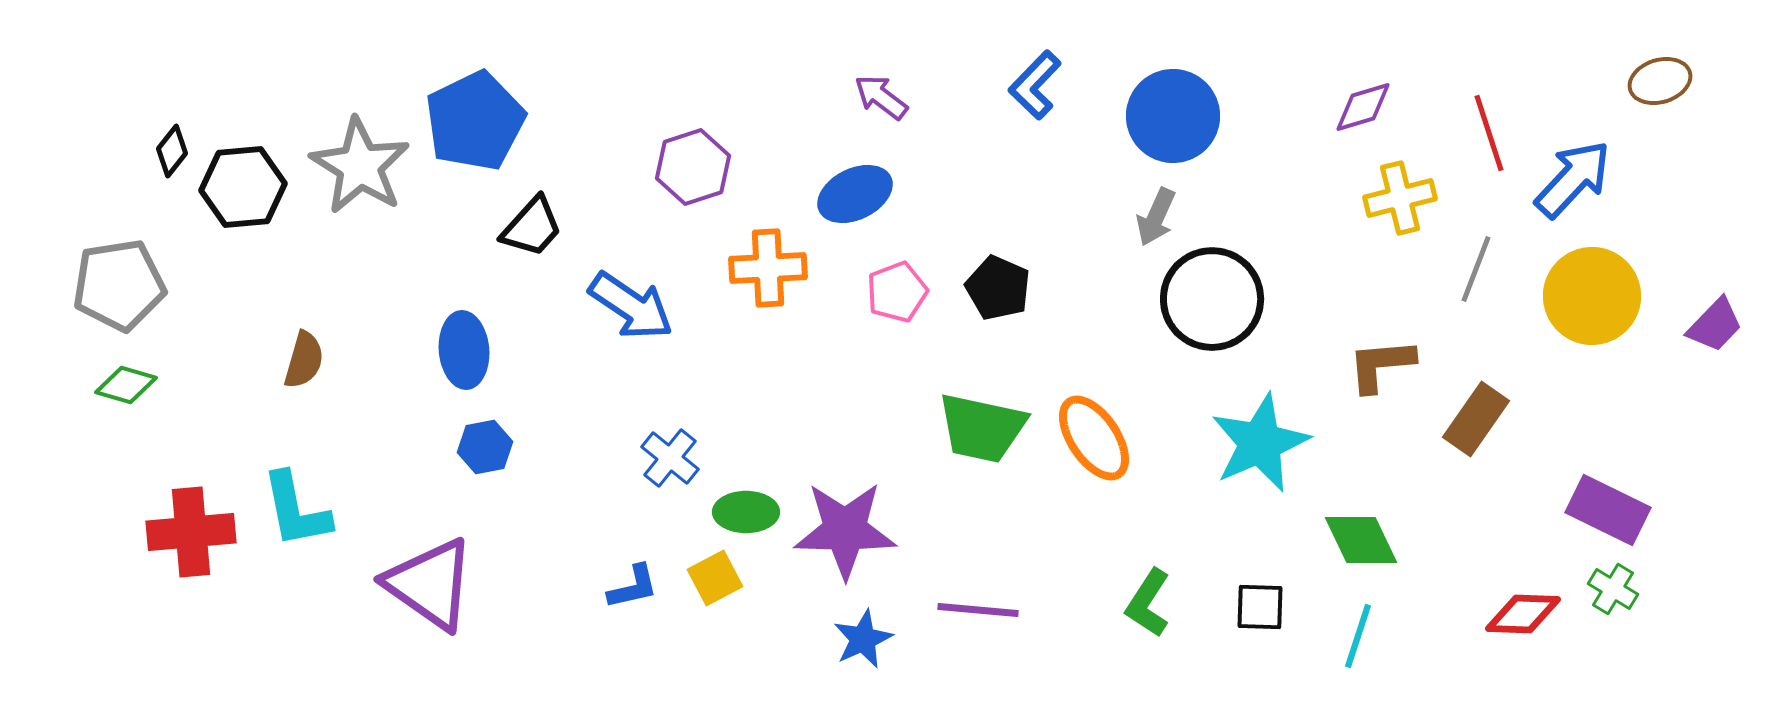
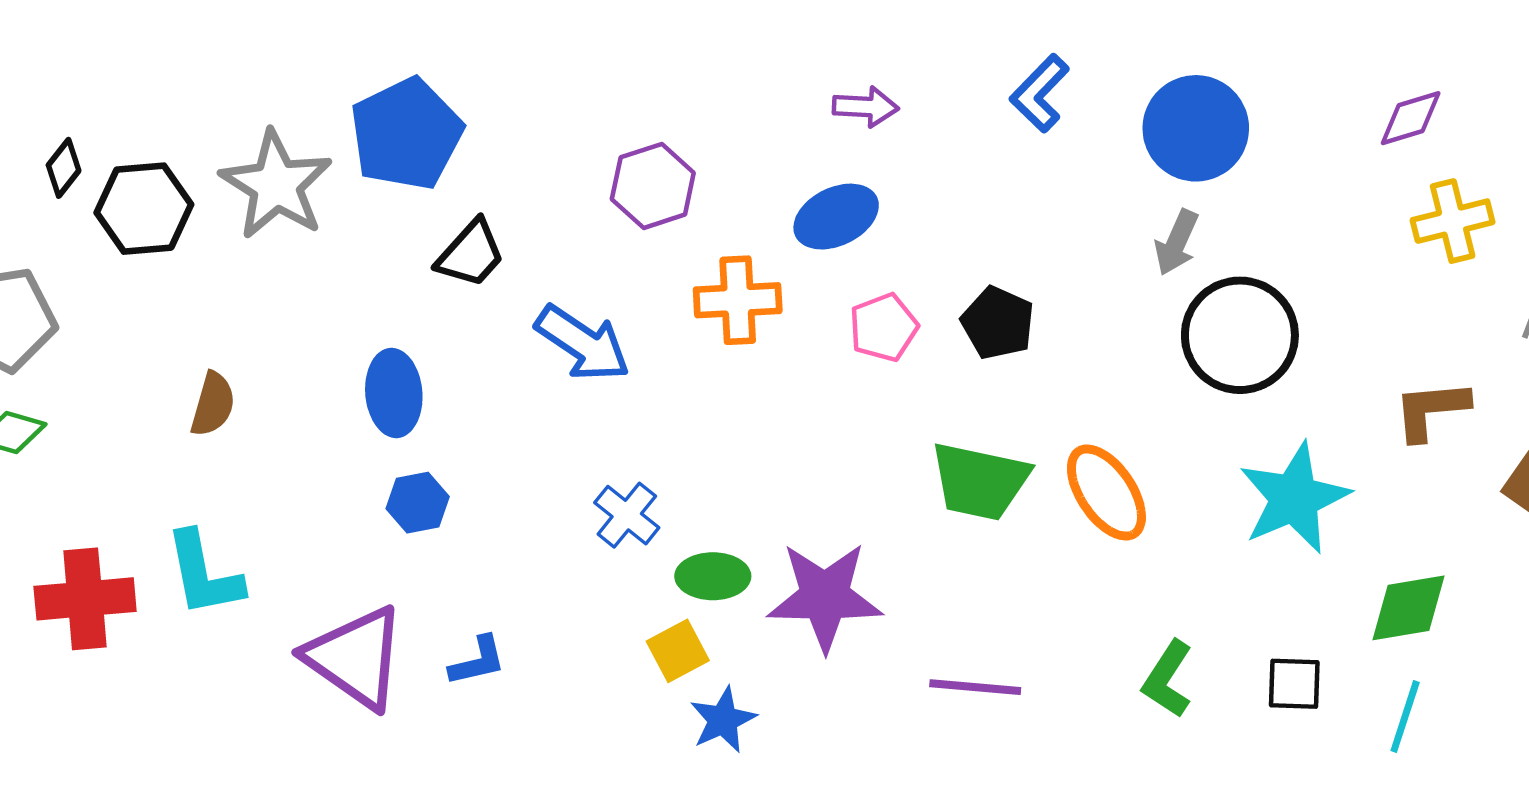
purple arrow: (881, 97) -> (866, 107), turned 146
green diamond: (1361, 540) -> (1408, 608), turned -74
blue L-shape: (633, 587) -> (478, 661), moved
blue star: (863, 639) -> (723, 720), moved

